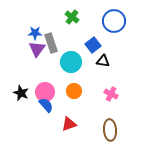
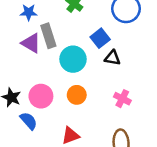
blue star: (35, 33) -> (29, 12), moved
purple triangle: (37, 49) -> (31, 43), turned -36
blue semicircle: (46, 105) -> (29, 121), moved

